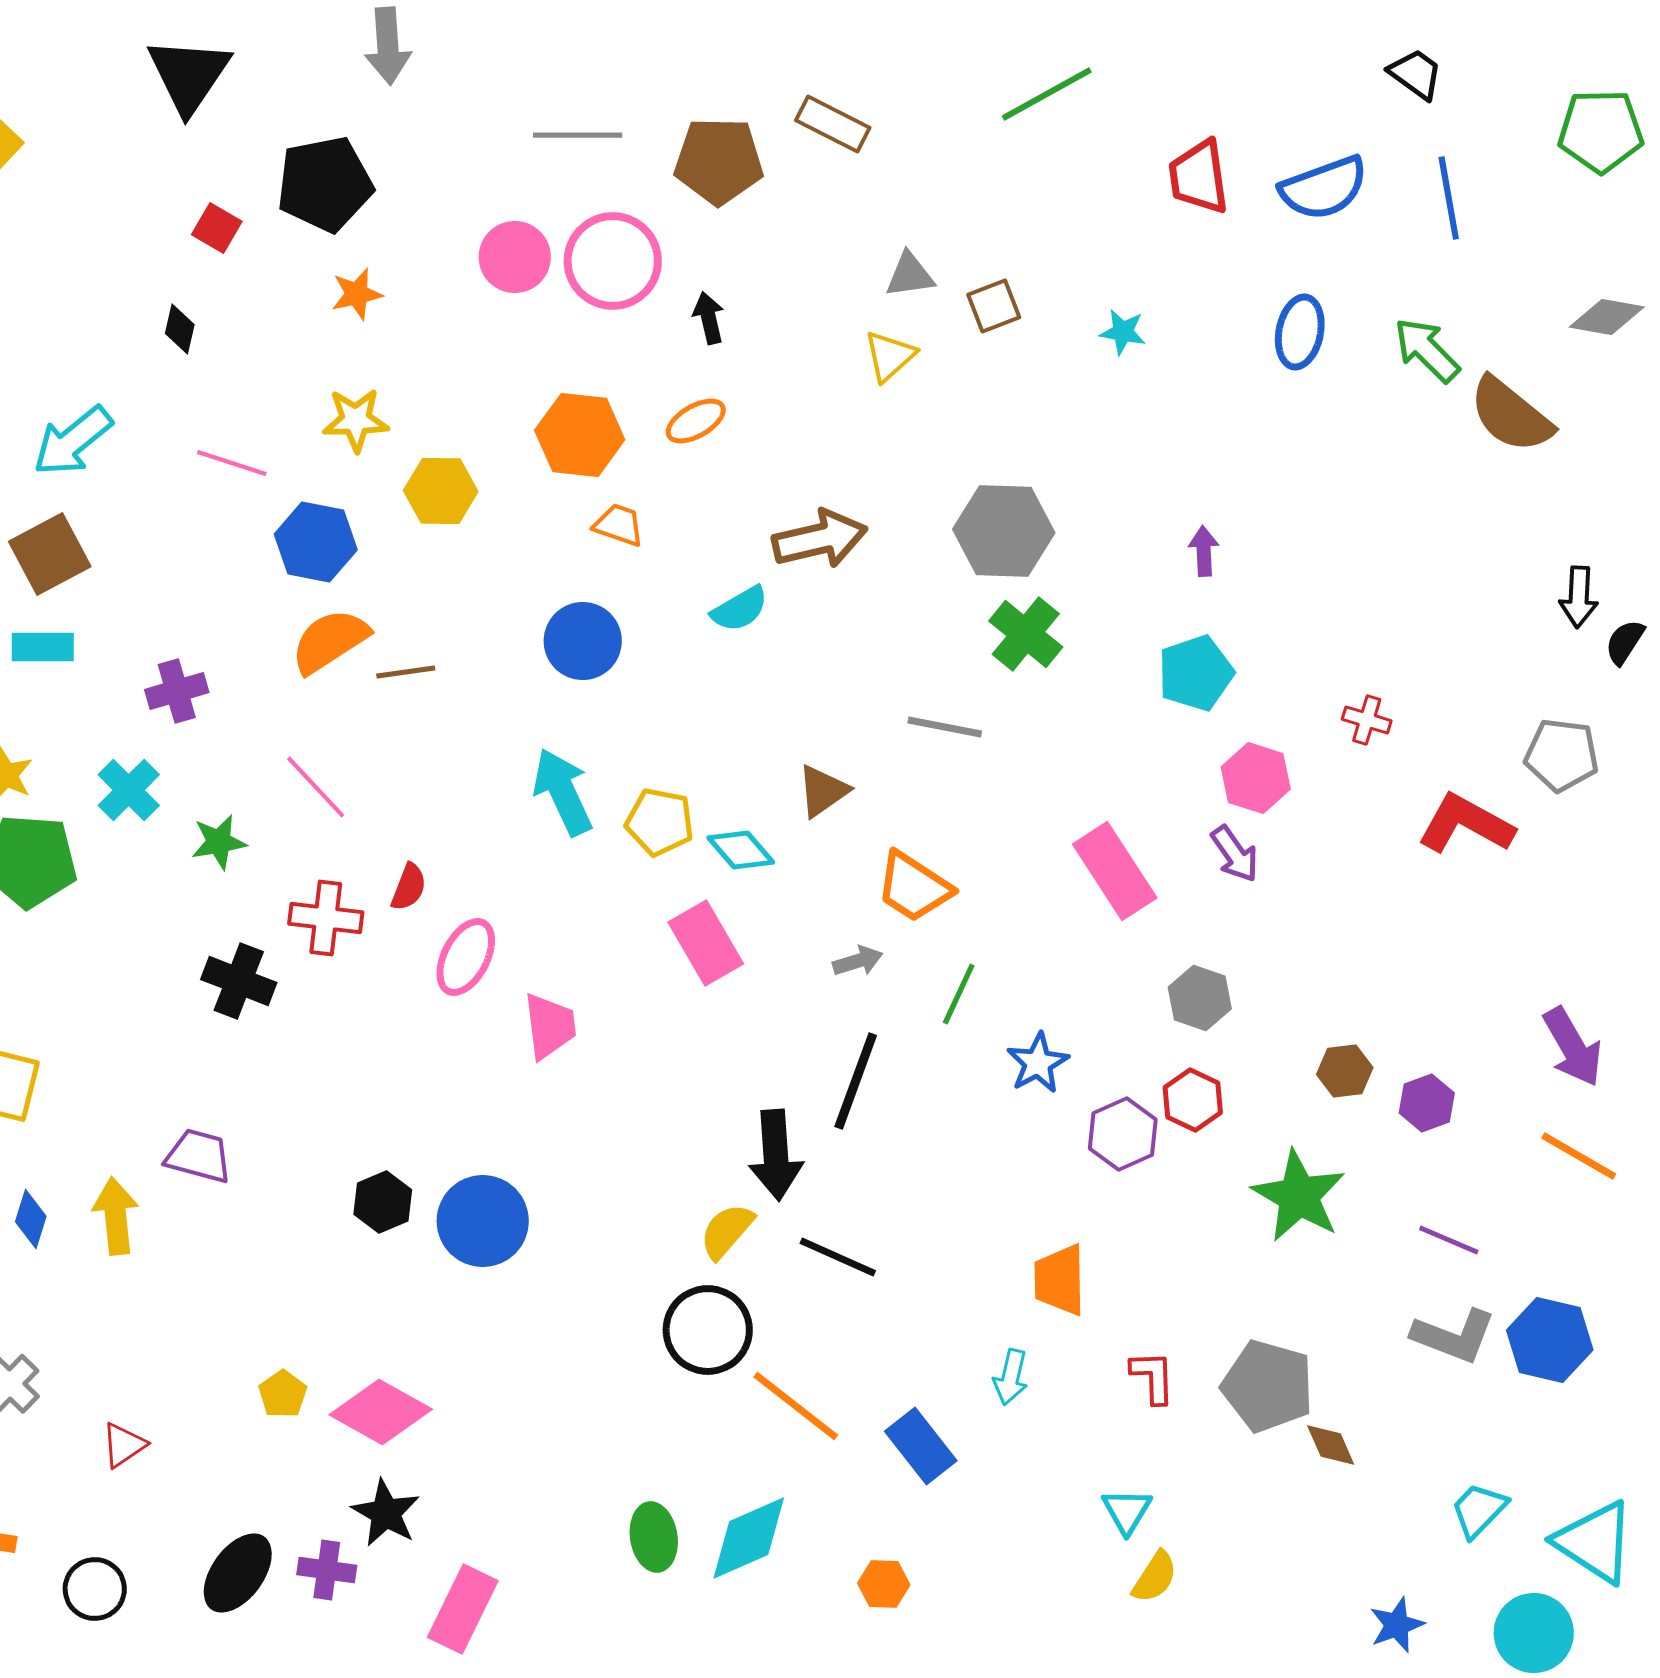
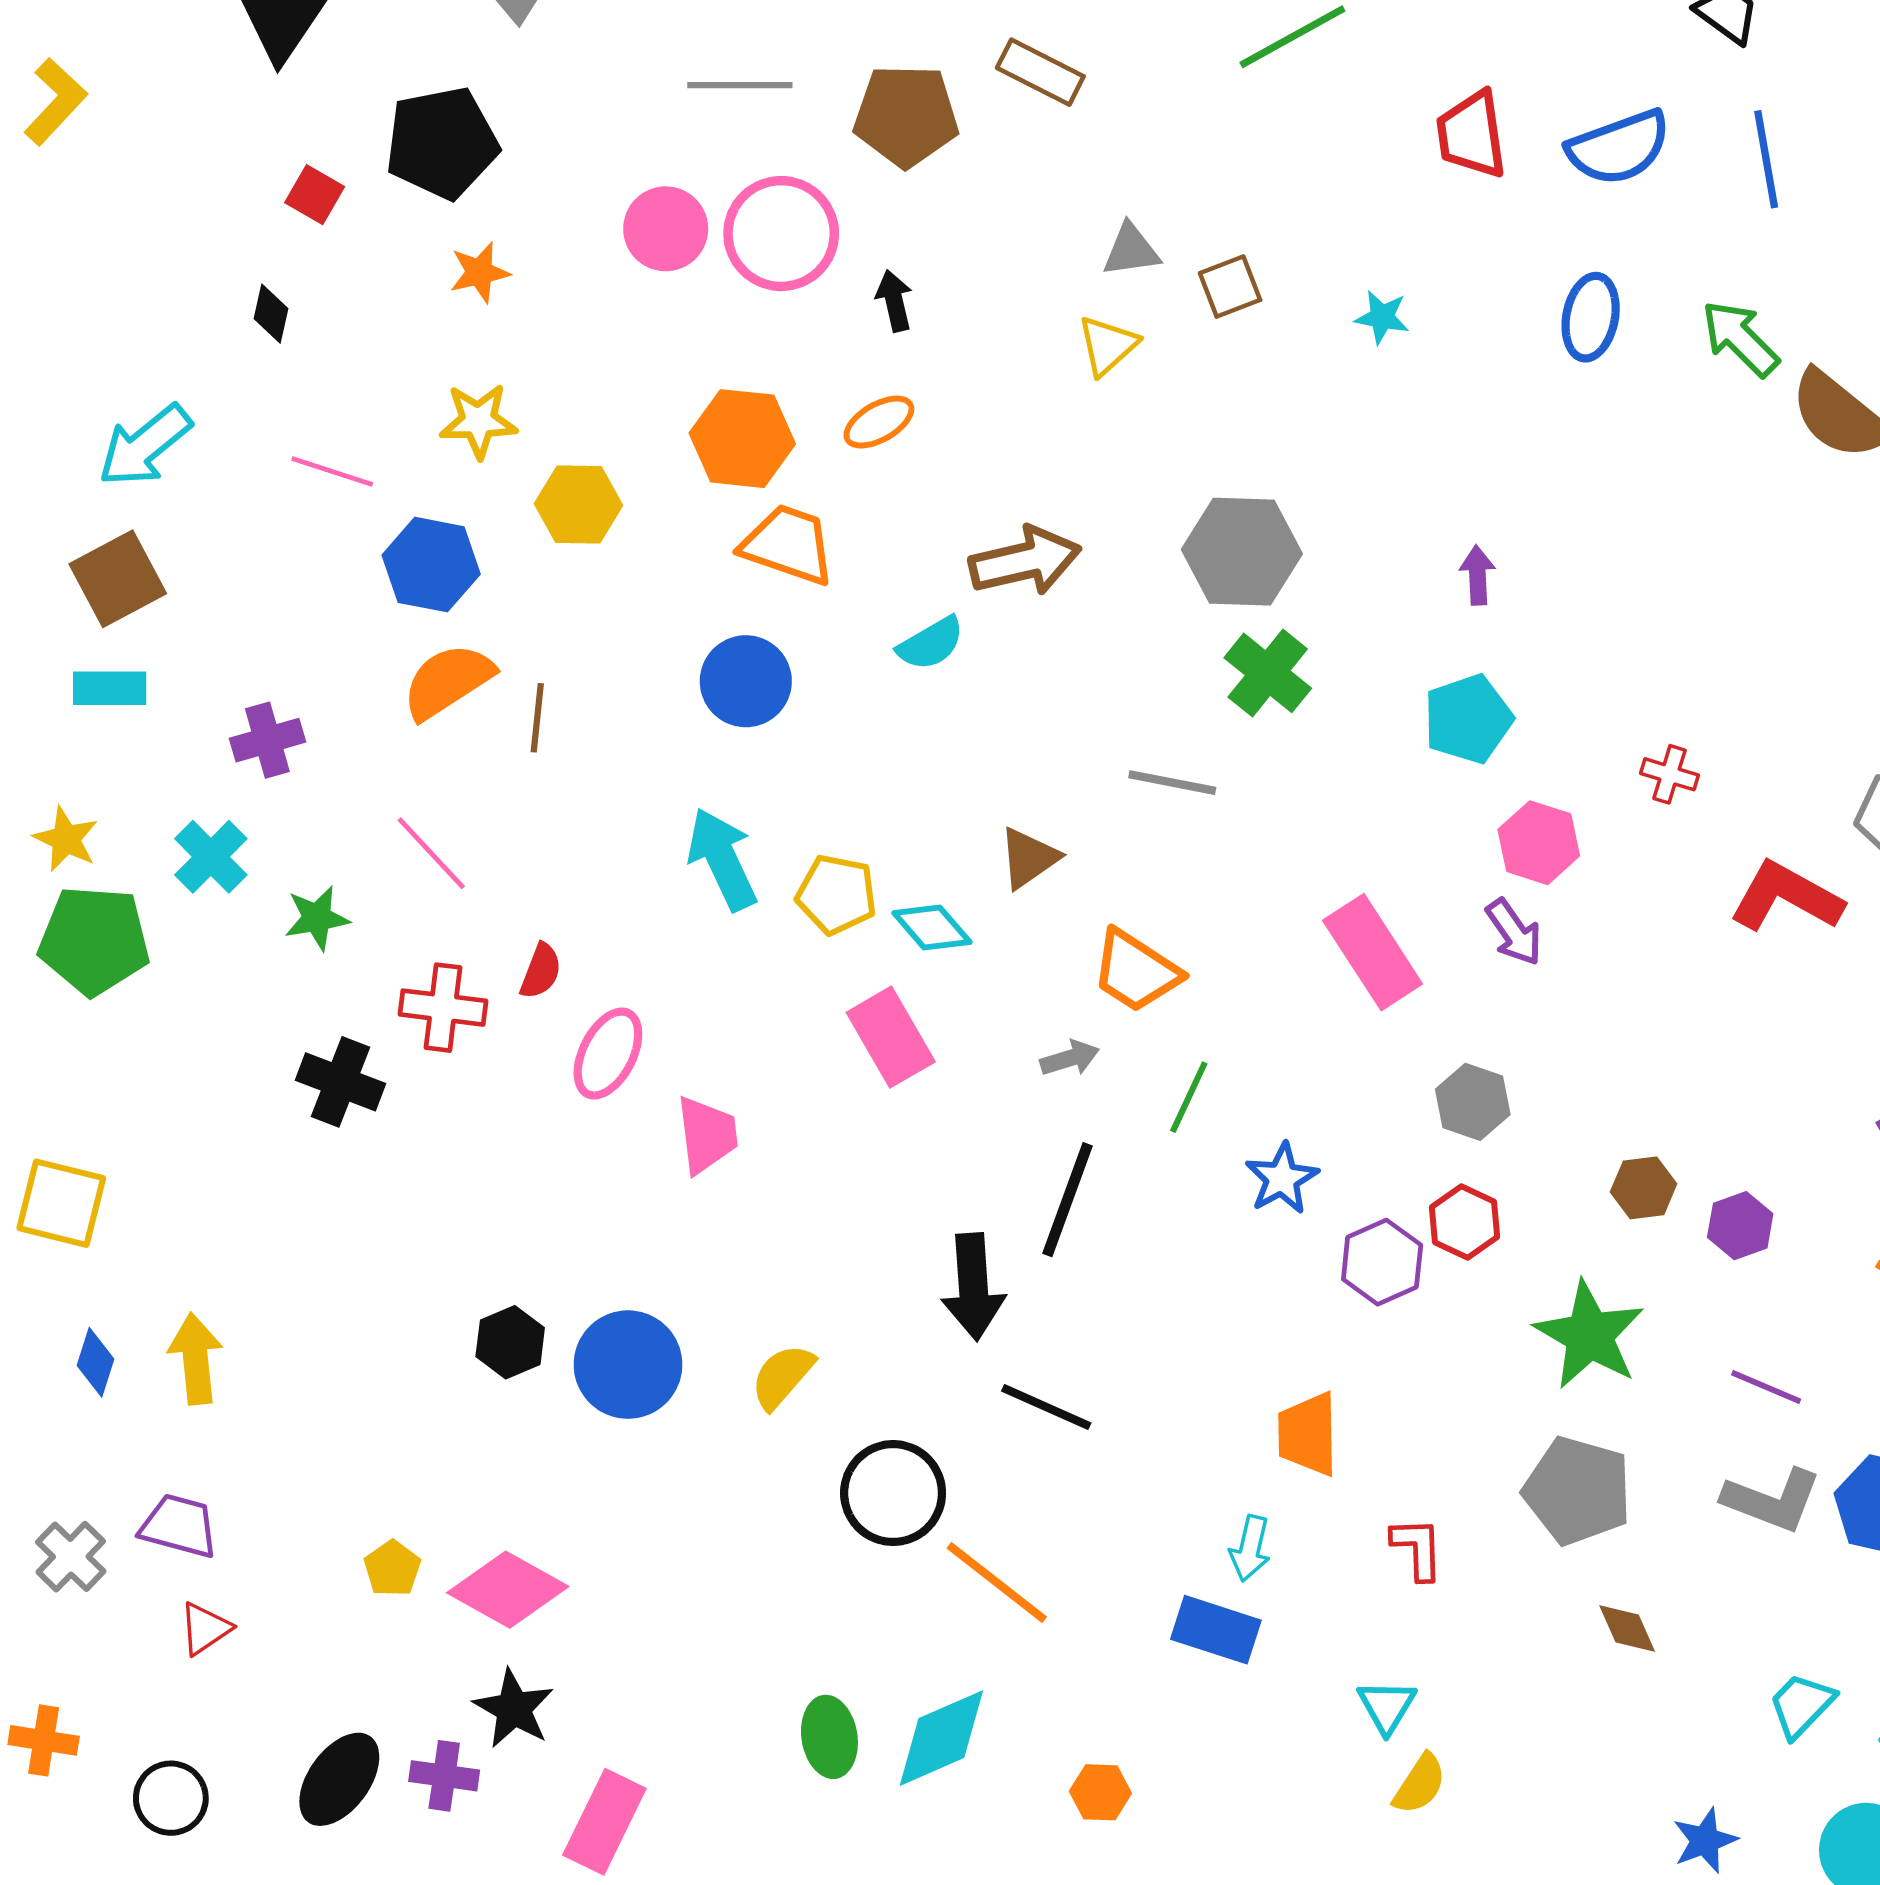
orange trapezoid: (619, 525) -> (788, 545), size x1.6
brown line: (406, 672) -> (537, 718), turned -76
purple trapezoid: (199, 1156) -> (179, 1526), moved
yellow semicircle: (727, 1231) -> (782, 1376), moved
gray pentagon: (1268, 1386) -> (1578, 1491), moved
blue rectangle: (921, 1446) -> (1216, 1630), moved, turned -34

